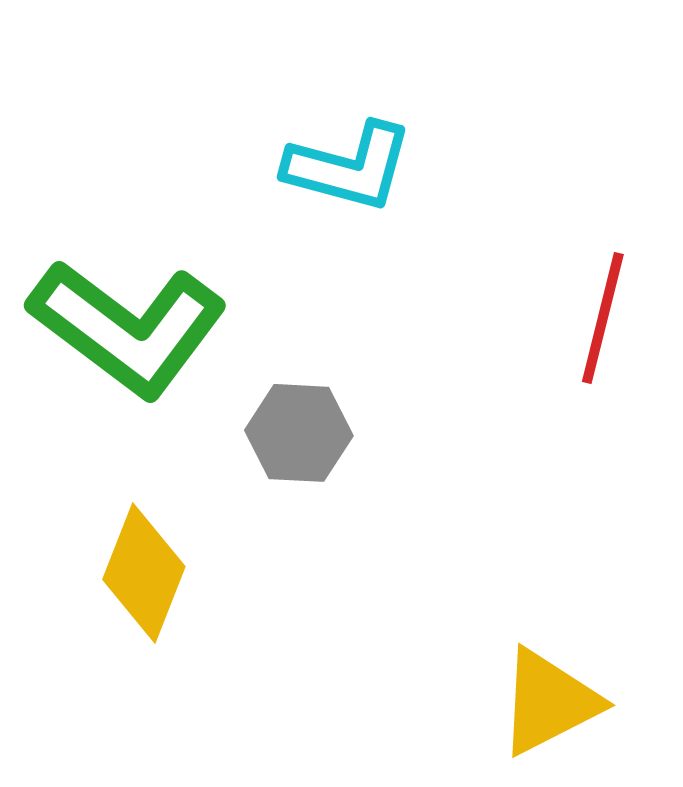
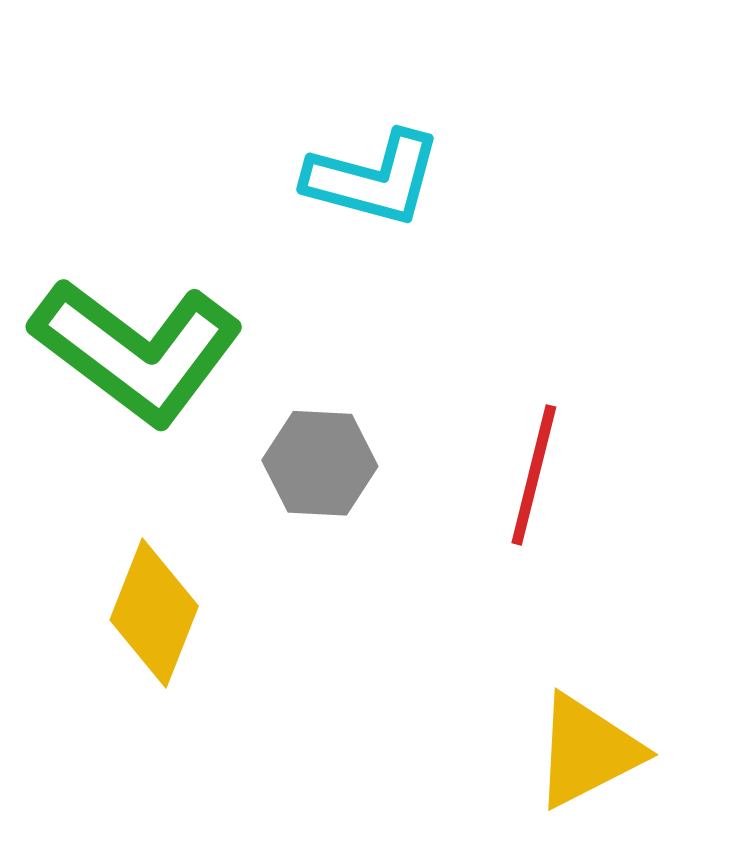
red line: (603, 318) -> (534, 475), moved

